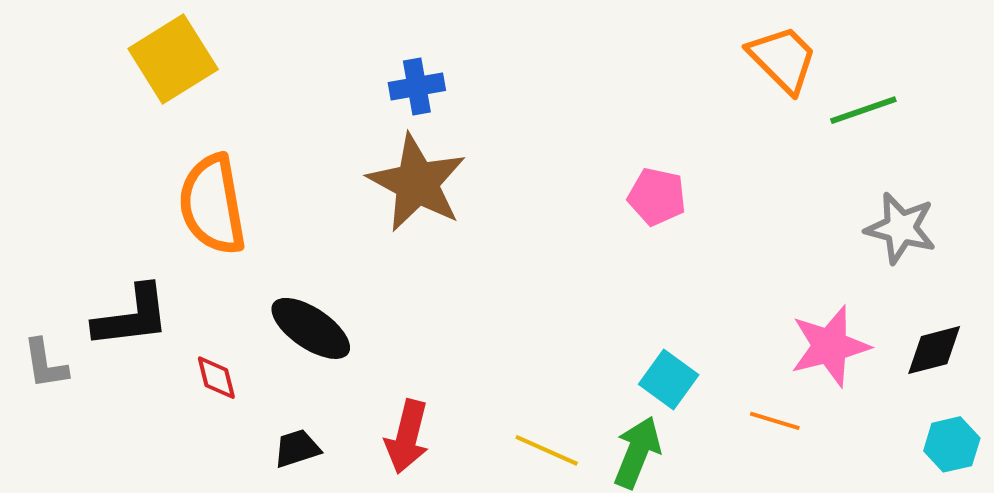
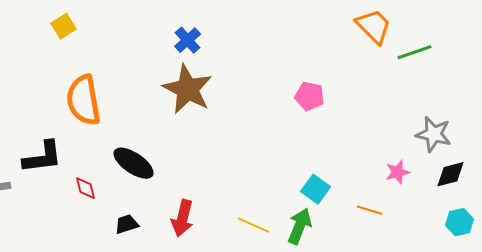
yellow square: (173, 59) -> (64, 26), size x0.6
blue cross: (417, 87) -> (188, 40), turned -32
gray star: (901, 228) -> (434, 134), moved
pink star: (830, 346) -> (398, 172), size x0.6

